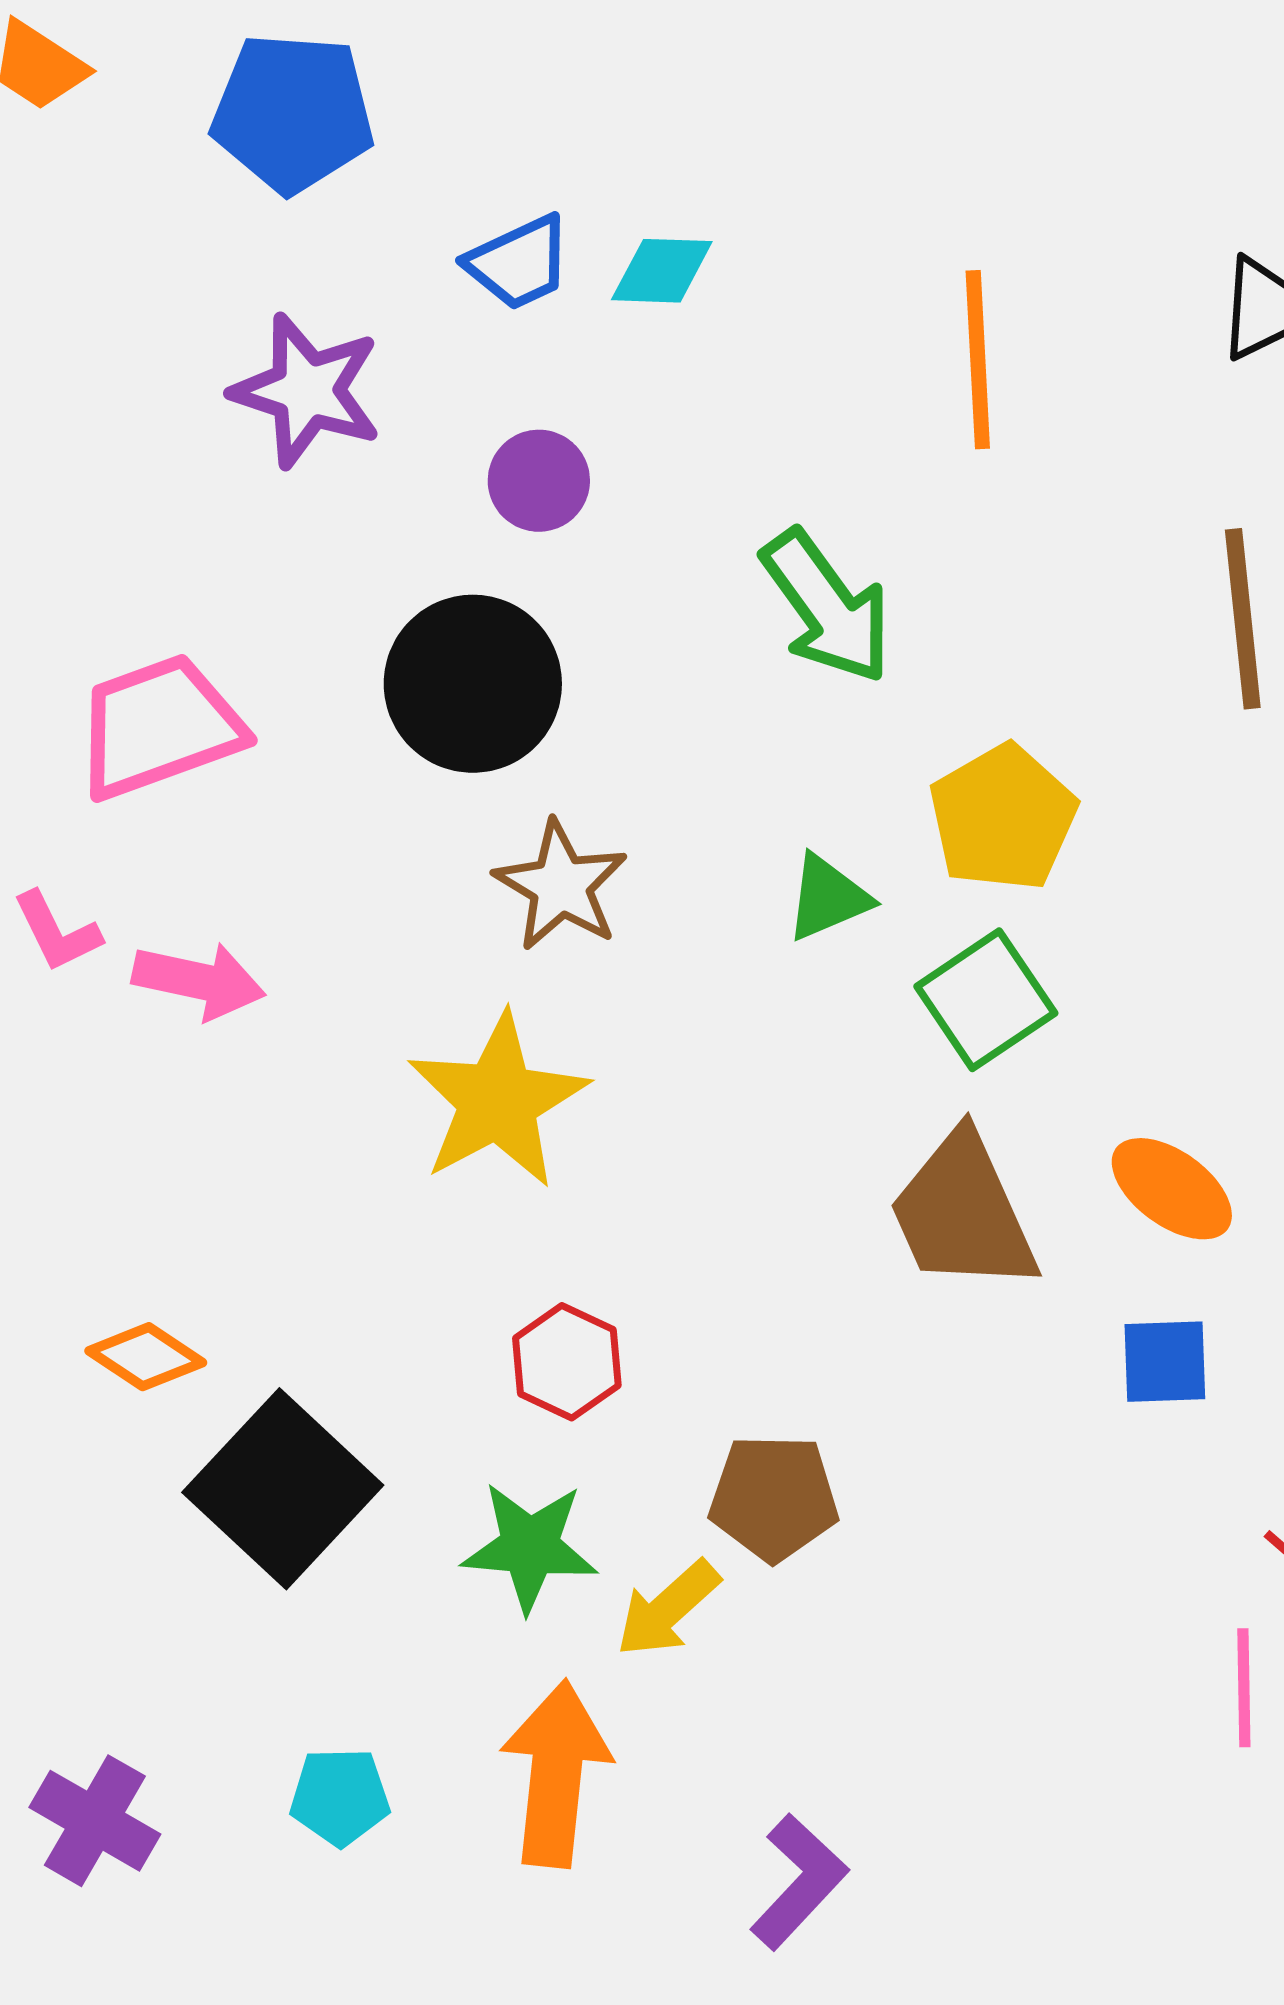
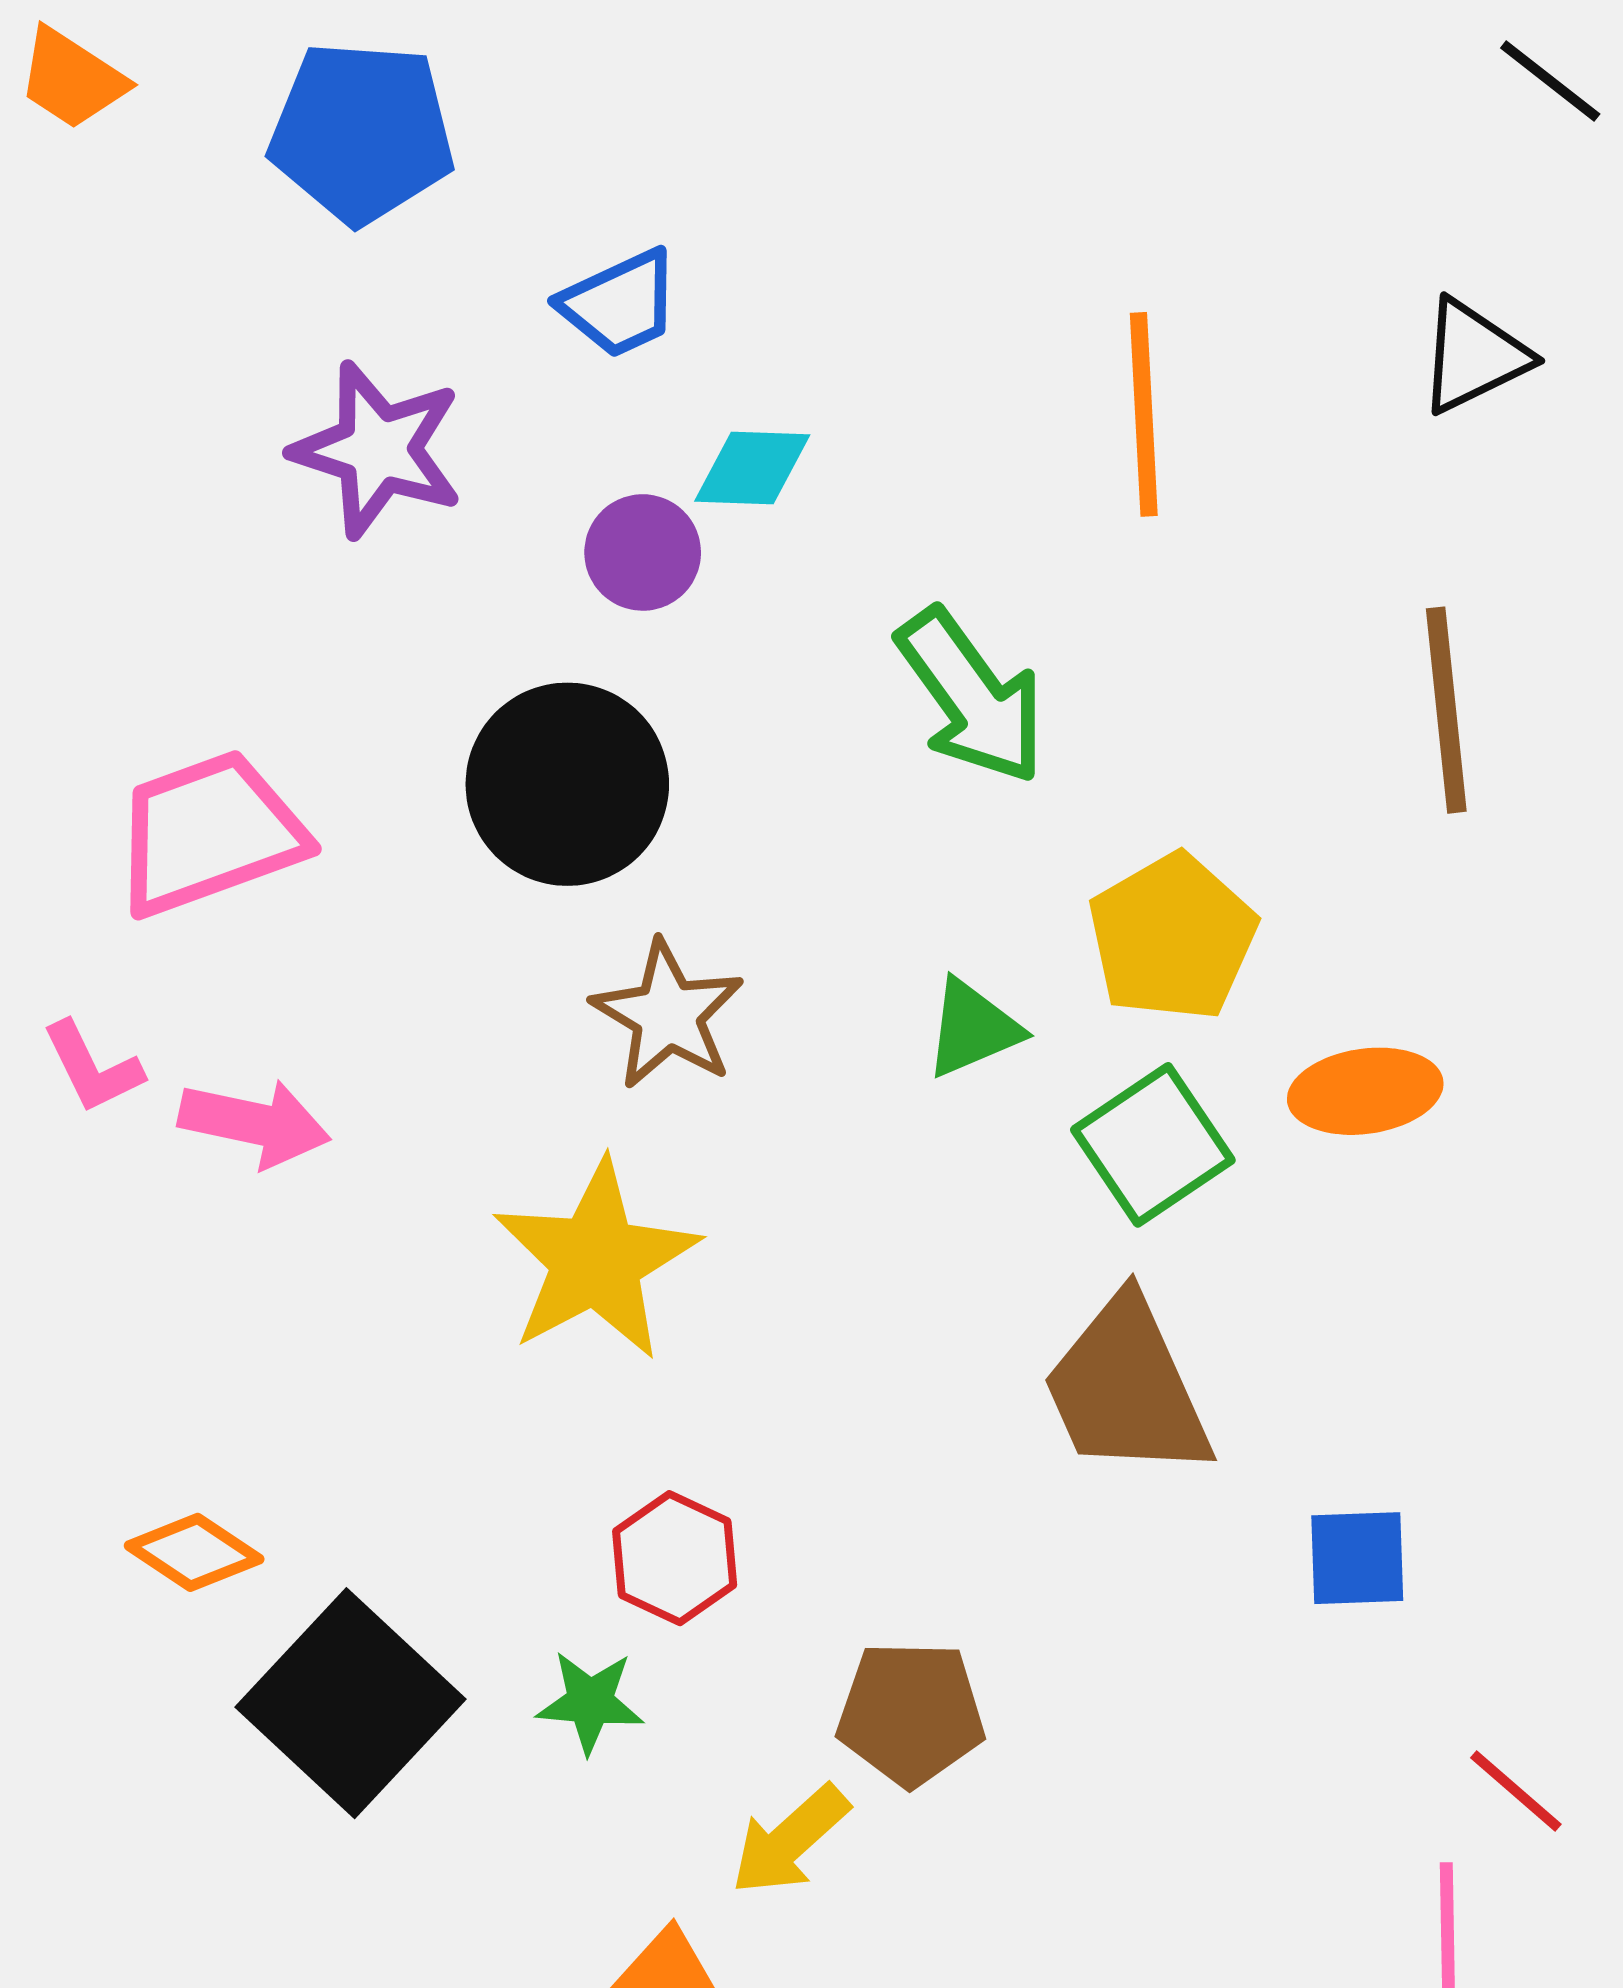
cyan diamond: (662, 271) -> (752, 468), moved
orange ellipse: (1172, 1189) -> (1365, 1091), moved, turned -44
green star: (530, 1547) -> (590, 1702), moved, size x0.7

